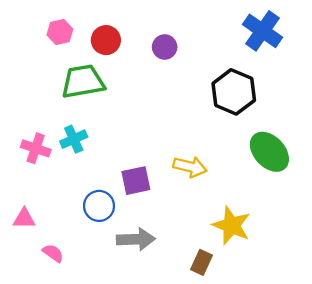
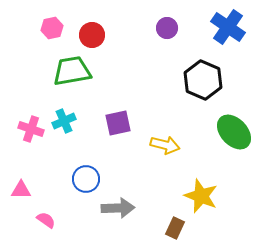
purple circle: (165, 47) -> (167, 28), moved
purple square: (136, 181) -> (118, 123), moved

